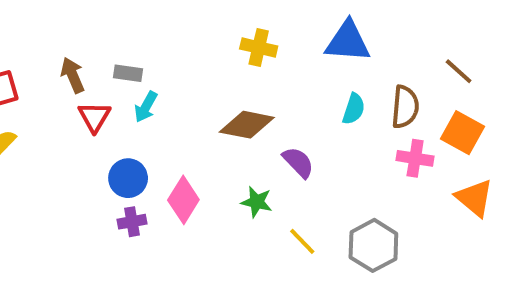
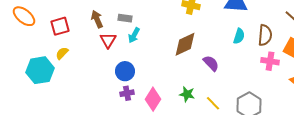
brown diamond: (247, 125) -> (185, 44), turned -36
pink diamond: (183, 200) -> (153, 99), moved
green star: (257, 202) -> (187, 94), moved

